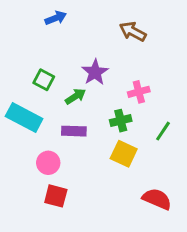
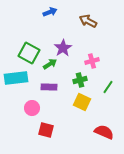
blue arrow: (56, 18) -> (50, 12), moved
green square: (44, 80) -> (29, 53), size x1.5
cyan rectangle: (24, 118) -> (16, 78), turned -35
red square: (56, 196) -> (46, 130), moved

